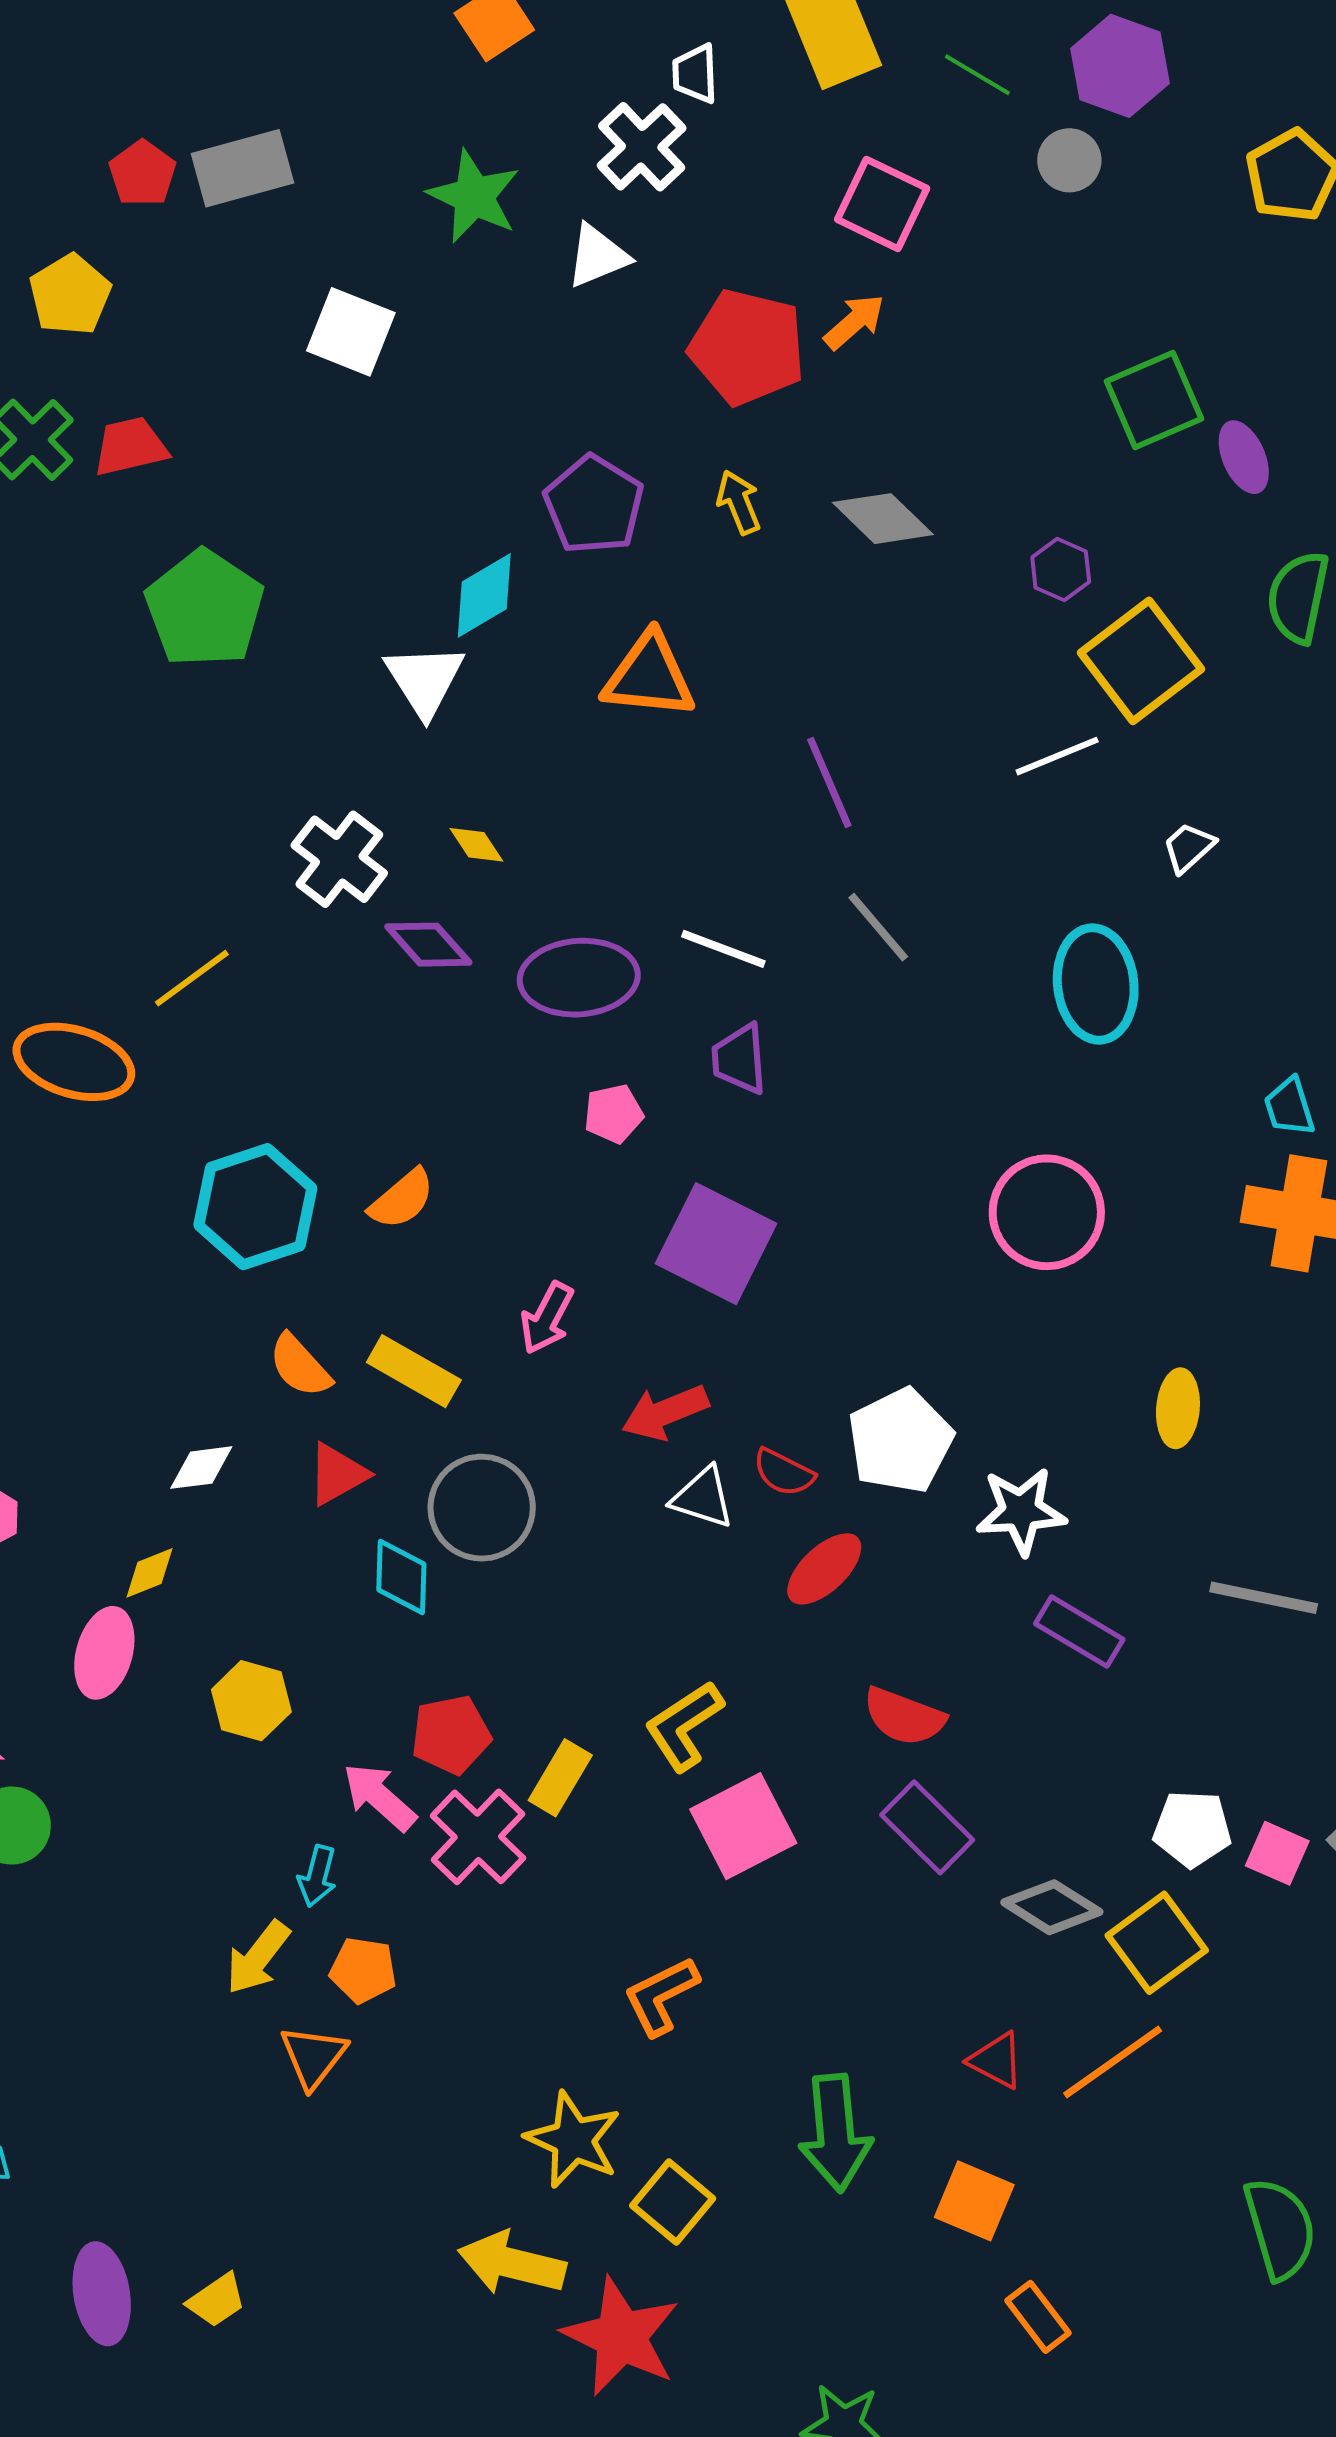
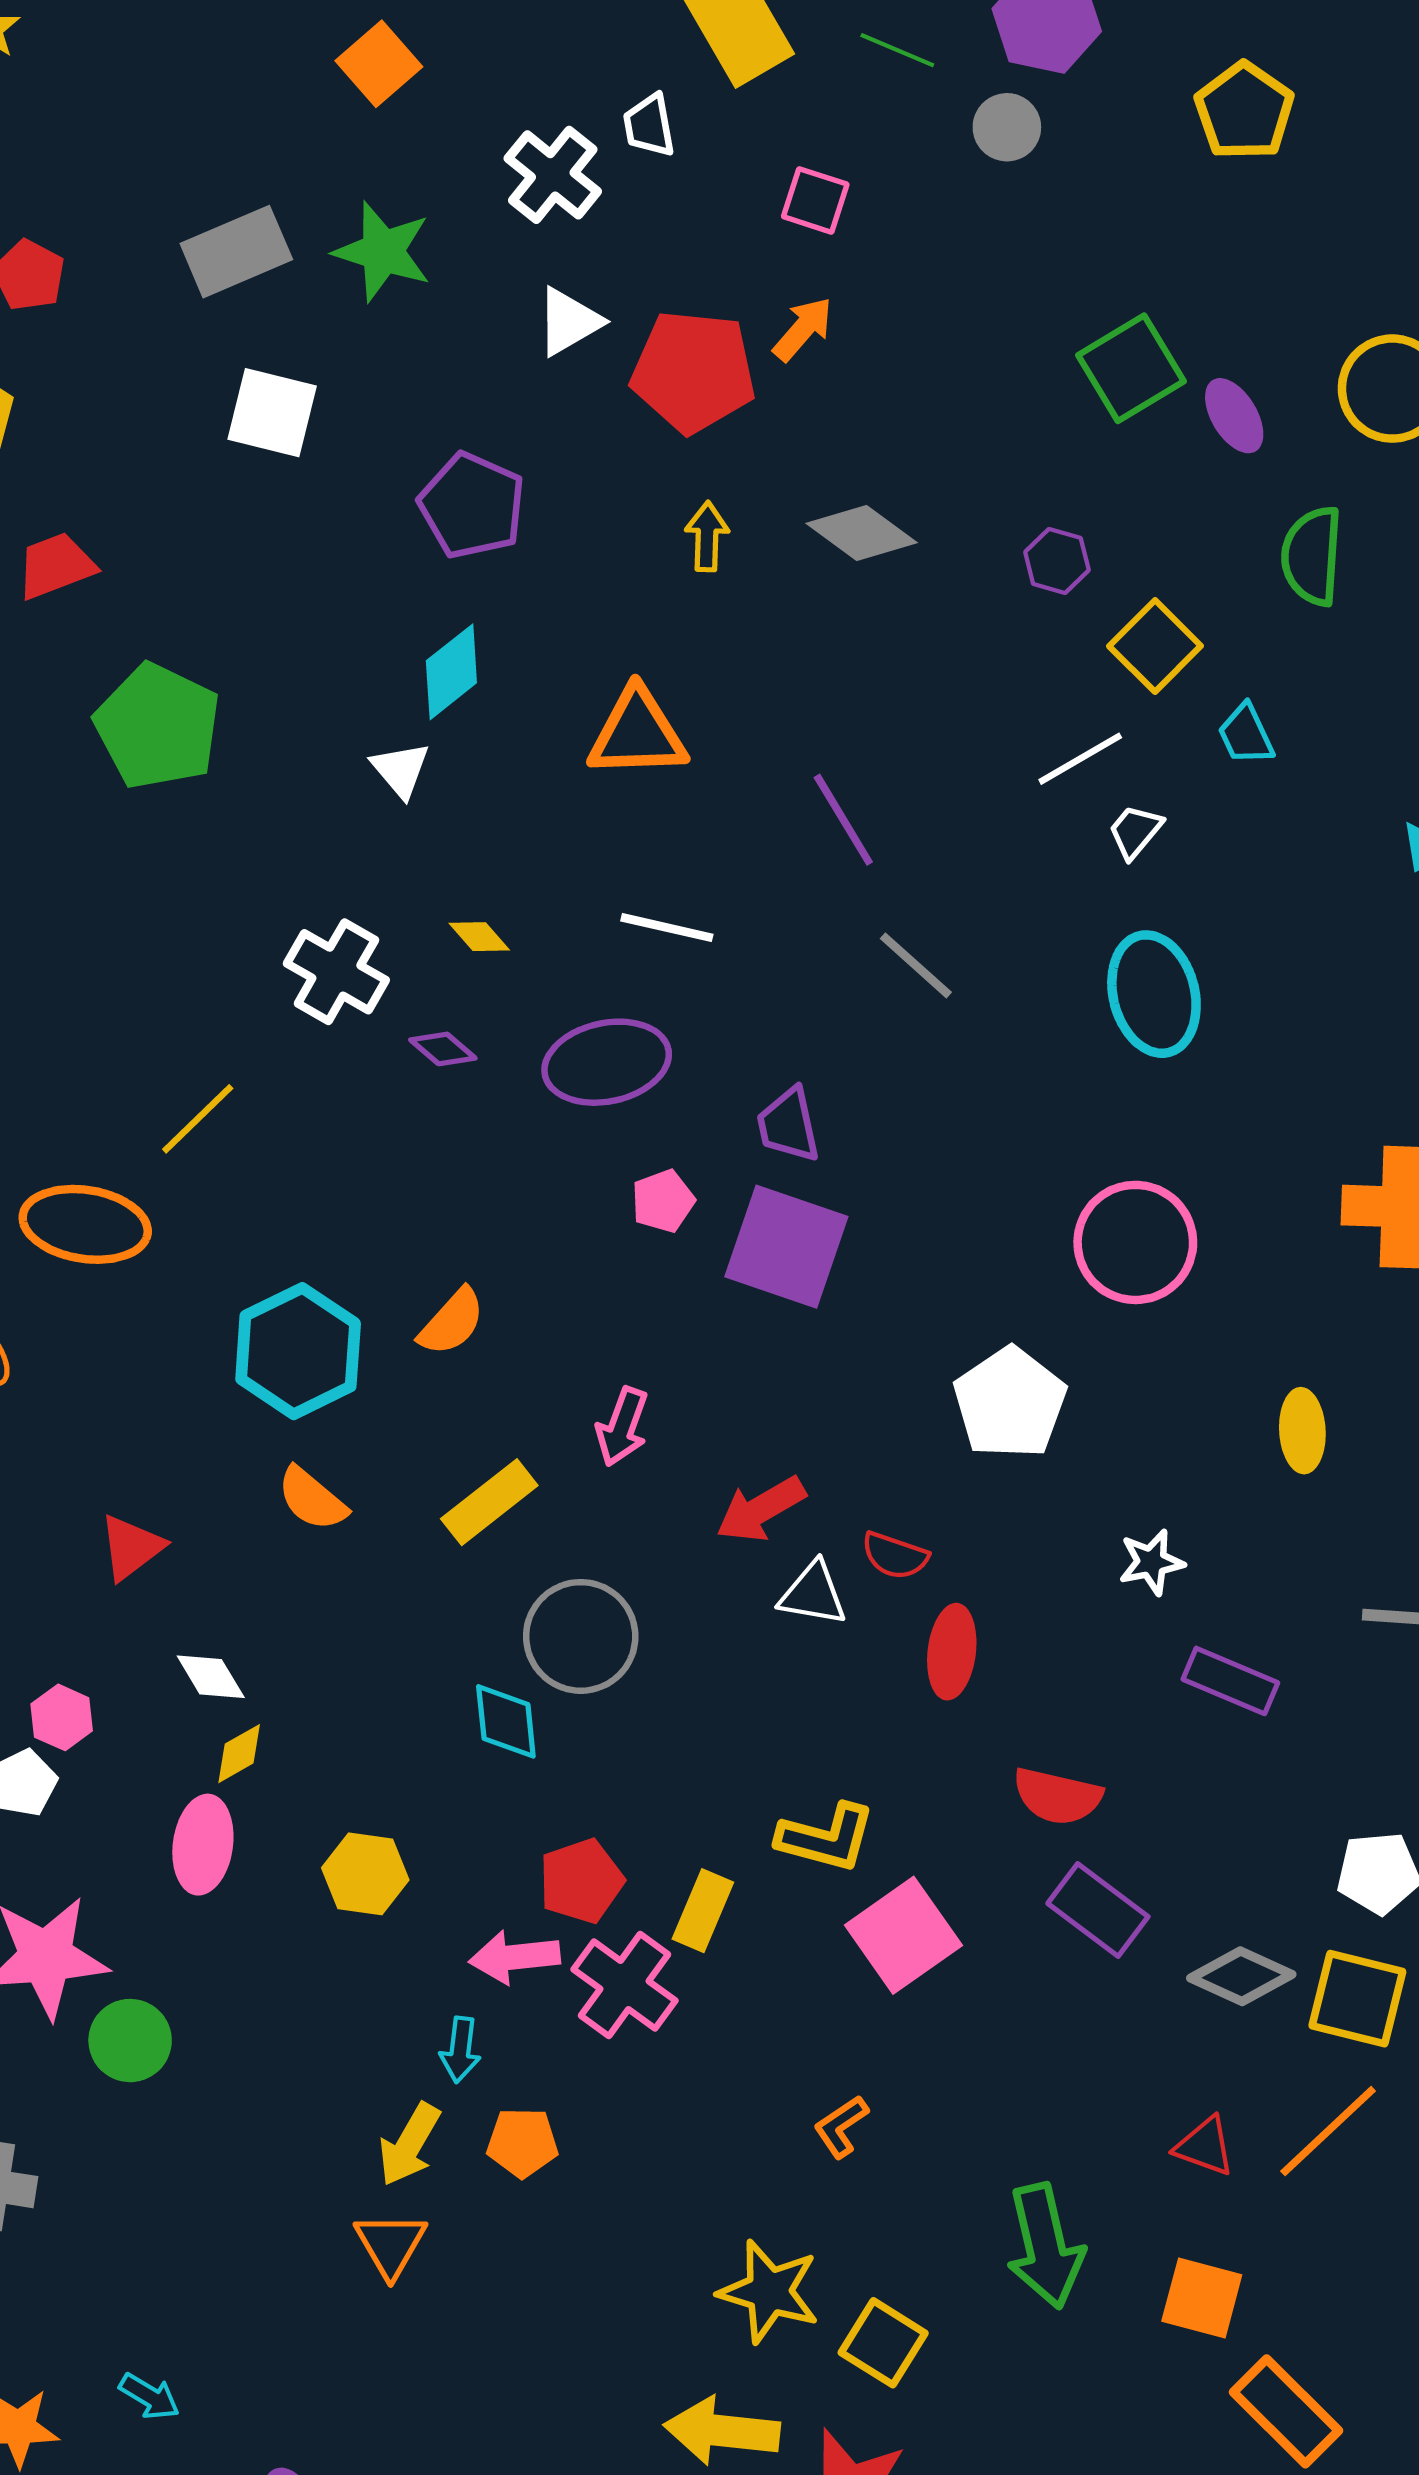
white trapezoid: (695, 74) -> (649, 125), moved
gray rectangle: (242, 168) -> (236, 252), moved
pink square: (882, 204) -> (815, 200), size x0.7
white triangle: (598, 256) -> (569, 322), moved
yellow arrow: (739, 502) -> (707, 536), turned 32
purple pentagon: (594, 505) -> (472, 506), moved
yellow square: (1141, 661) -> (1155, 646), size x0.7
white triangle: (425, 680) -> (401, 770), size x0.7
white trapezoid: (1189, 848) -> (1135, 831), moved
purple diamond: (428, 945) -> (443, 1049), size x0.7
white line: (723, 949) -> (667, 928), moved
cyan trapezoid: (1289, 1107) -> (1246, 734), moved
purple square: (716, 1244) -> (786, 1247), moved
orange semicircle: (300, 1366) -> (312, 1499), moved
yellow rectangle: (414, 1371) -> (489, 1502), turned -60
white pentagon: (900, 1441) -> (1010, 1403), moved
white diamond: (201, 1468) -> (211, 1677), moved, turned 74
red triangle: (337, 1474) -> (131, 1547), moved
white star: (1021, 1511) -> (1151, 1562), size x0.7
red ellipse: (824, 1569) -> (952, 1652), turned -32
yellow L-shape: (684, 1726) -> (826, 1838), turned -124
pink arrow: (379, 1797) -> (515, 1957), turned -40
yellow square: (1157, 1943) -> (1357, 1999), turned -32
orange L-shape: (661, 1996) -> (841, 2127), size x0.7
orange triangle: (313, 2057) -> (391, 2244), moved
orange rectangle: (1038, 2317) -> (1286, 2411), size x1.5

